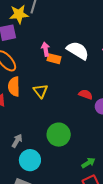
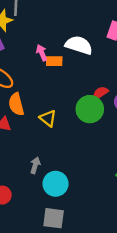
yellow triangle: (41, 91) -> (48, 118), moved
red semicircle: (86, 94) -> (100, 93), turned -40
green circle: (59, 135) -> (90, 109), moved

